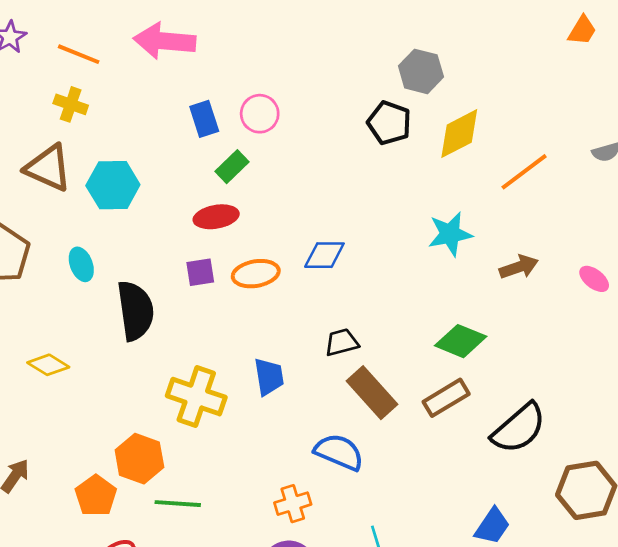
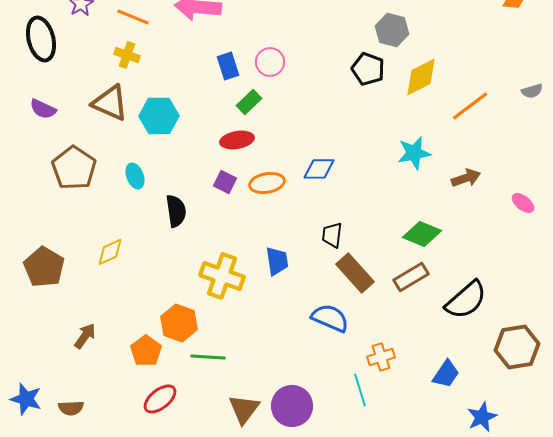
purple square: (200, 272) -> (225, 182), turned 35
pink ellipse: (594, 279) -> (523, 203), moved
black semicircle: (135, 311) -> (176, 211), size x0.7
black trapezoid: (342, 342) -> (332, 235), turned -68
yellow diamond: (48, 365) -> (110, 252), turned -56
orange cross: (293, 504) -> (381, 357), moved

